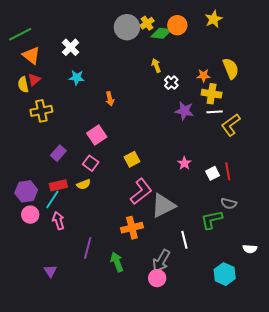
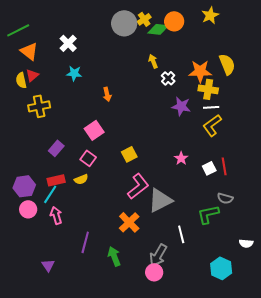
orange star: (204, 76) -> (200, 71), size x1.6
yellow L-shape: (231, 125) -> (212, 125), moved
orange cross: (132, 228) -> (129, 222), turned -30

